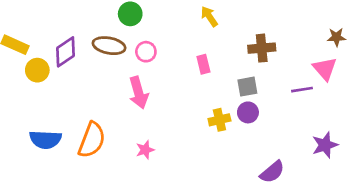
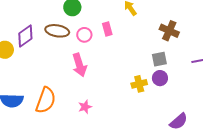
brown cross: (262, 48) -> (169, 31), turned 30
pink rectangle: (203, 64) -> (107, 29), moved

